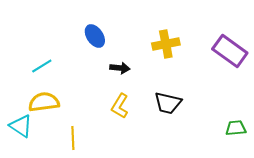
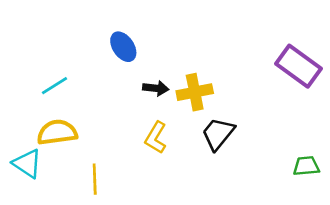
yellow cross: (166, 44) -> (195, 92), moved
black trapezoid: (168, 103) -> (218, 134), turned 116

